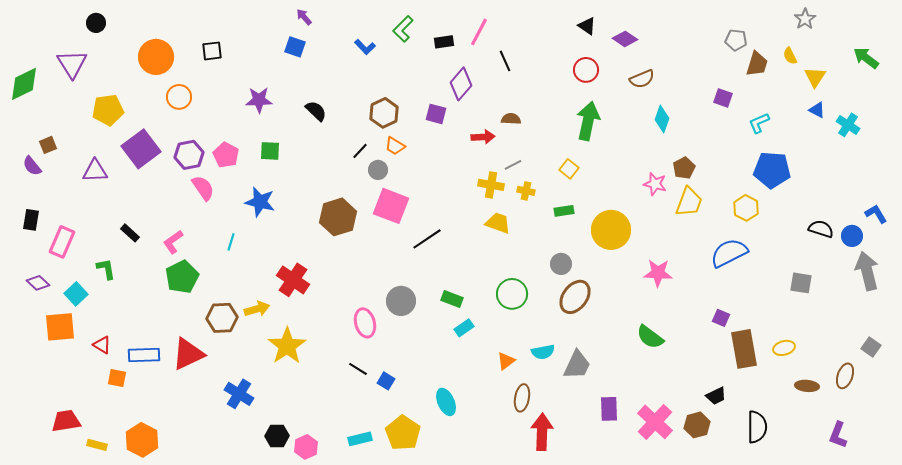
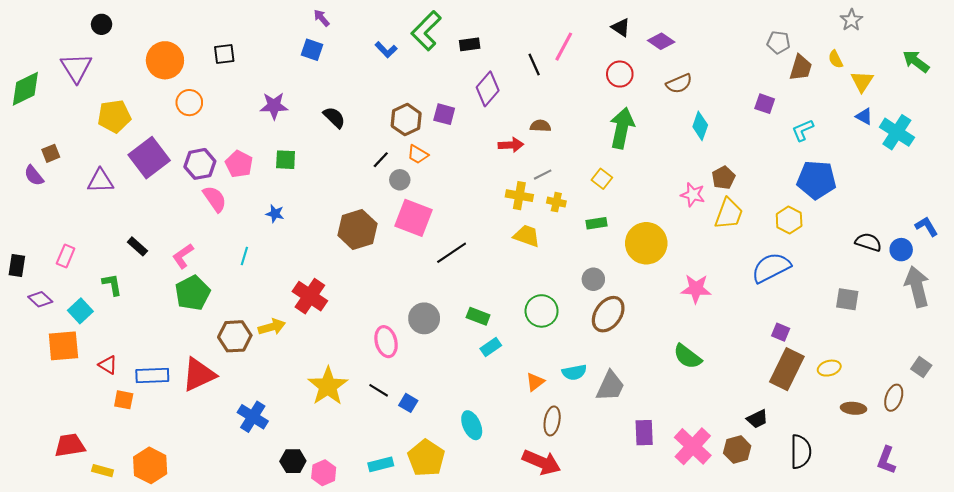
green L-shape: (403, 29) -> (426, 31), size x1.4
pink line: (479, 32) -> (564, 47), moved
purple square: (436, 114) -> (444, 114), moved
cyan cross: (848, 125) -> (897, 132), size x1.4
blue star: (260, 202) -> (275, 214), size x0.6
black rectangle: (31, 220) -> (17, 265), moved
pink rectangle: (62, 242) -> (66, 256), size x0.7
purple square: (721, 318) -> (781, 332), moved
yellow star: (287, 346) -> (328, 386), moved
brown rectangle: (744, 349) -> (787, 369), turned 36
red arrow: (542, 432) -> (542, 462), moved, turned 111

